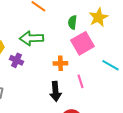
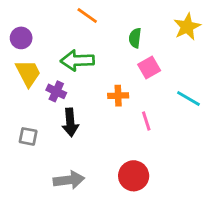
yellow star: (98, 17) -> (187, 27), moved
pink square: (82, 43) -> (149, 68), size x0.7
black arrow: (55, 91) -> (70, 122), moved

